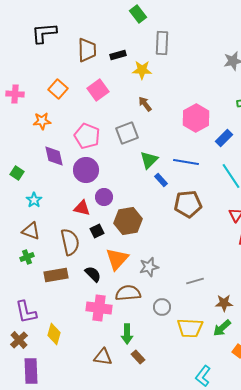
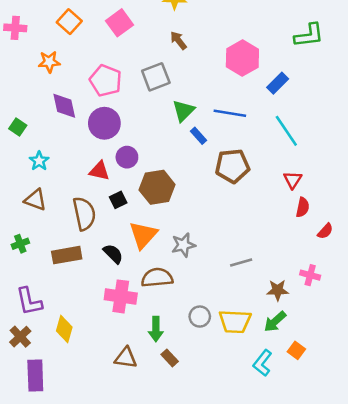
green cross: (27, 257) -> (20, 244), moved
gray circle: (162, 307) -> (200, 317), moved
cyan L-shape: (203, 376) -> (262, 363), moved

